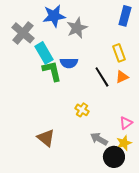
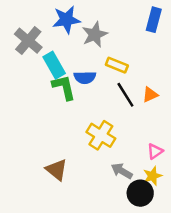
yellow rectangle: (119, 53) -> (117, 65), moved, turned -48
yellow cross: (82, 110) -> (101, 135), size x1.6

